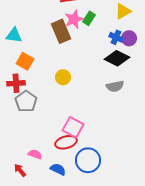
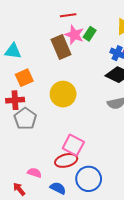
pink star: (74, 19) -> (74, 35), turned -30
orange square: (25, 61) -> (24, 78), turned 36
yellow circle: (63, 77) -> (63, 94), size x1.6

